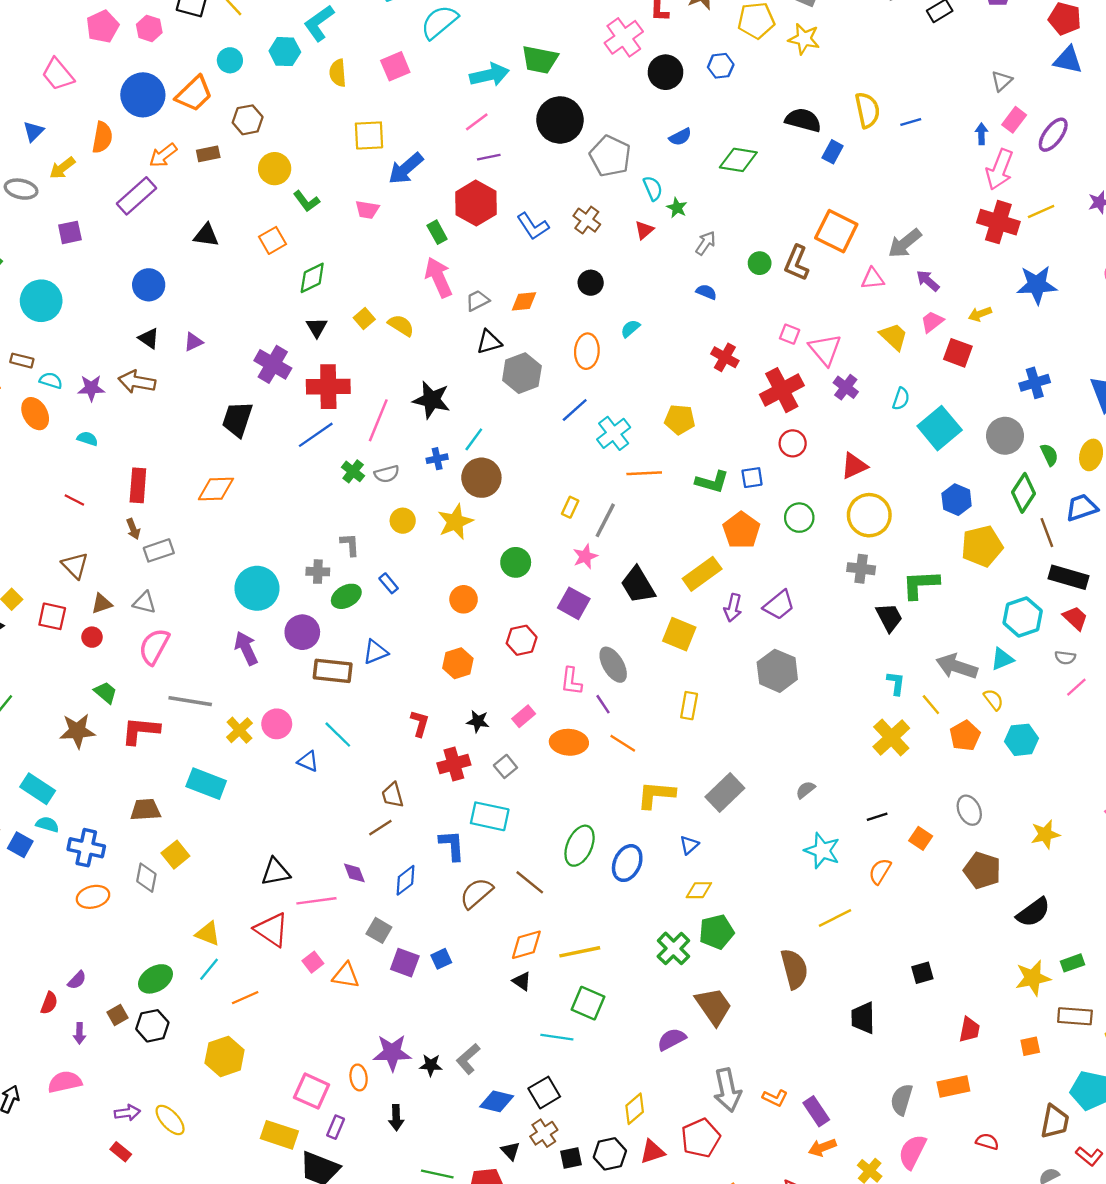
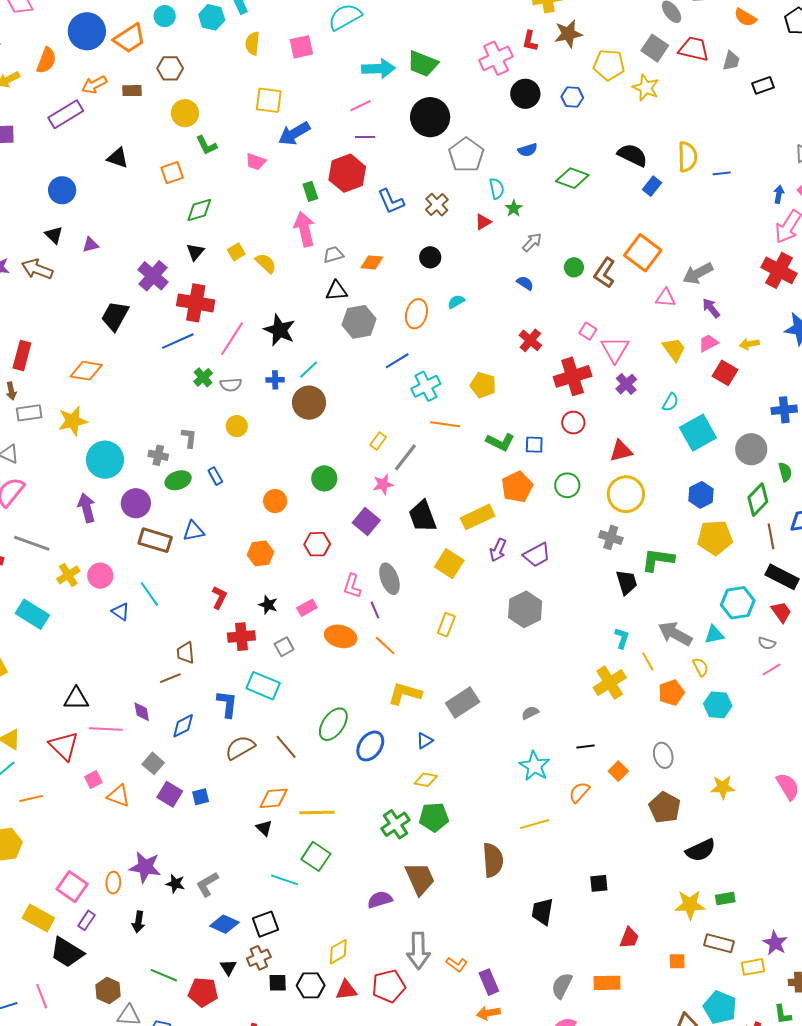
yellow star: (455, 522) -> (73, 421), moved

